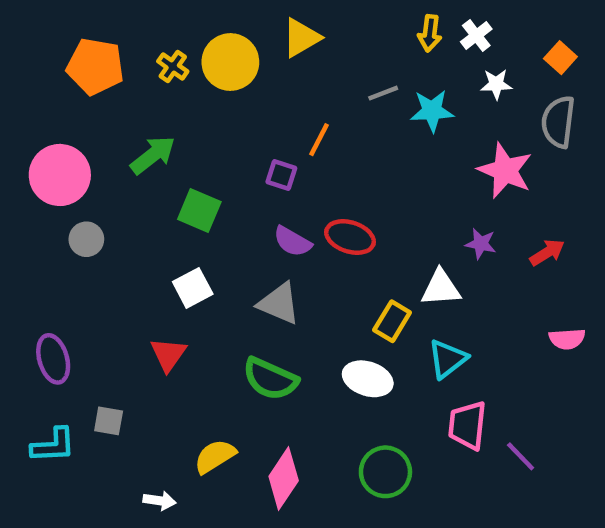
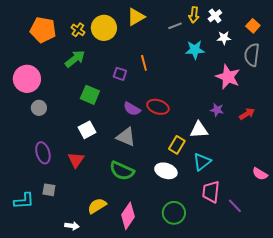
gray line: (383, 93) -> (175, 26), moved
orange line: (319, 140) -> (144, 63), turned -42
green arrow: (153, 155) -> (75, 59), moved
purple square: (281, 175) -> (120, 74), moved
pink semicircle: (567, 339) -> (260, 174), moved, turned 35
purple ellipse: (53, 359) -> (43, 153), moved

